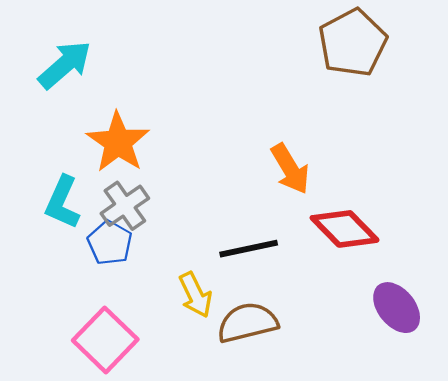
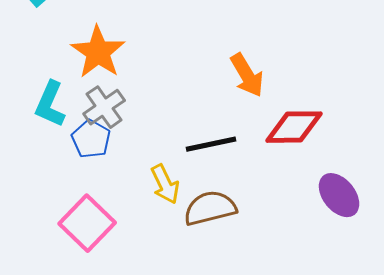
red diamond: (345, 229) -> (294, 127), turned -46

